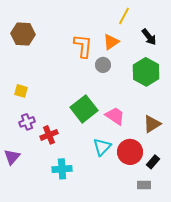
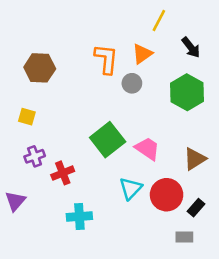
brown hexagon: (23, 34) -> (40, 68), moved

